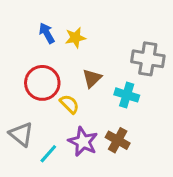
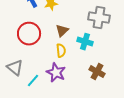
yellow semicircle: (69, 104) -> (61, 51), moved, turned 40
brown cross: (118, 140) -> (97, 72), moved

